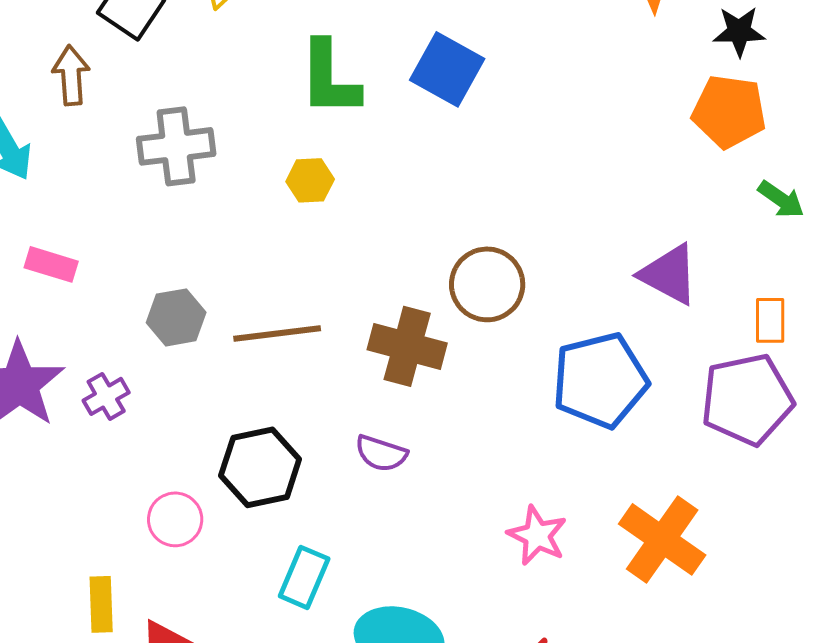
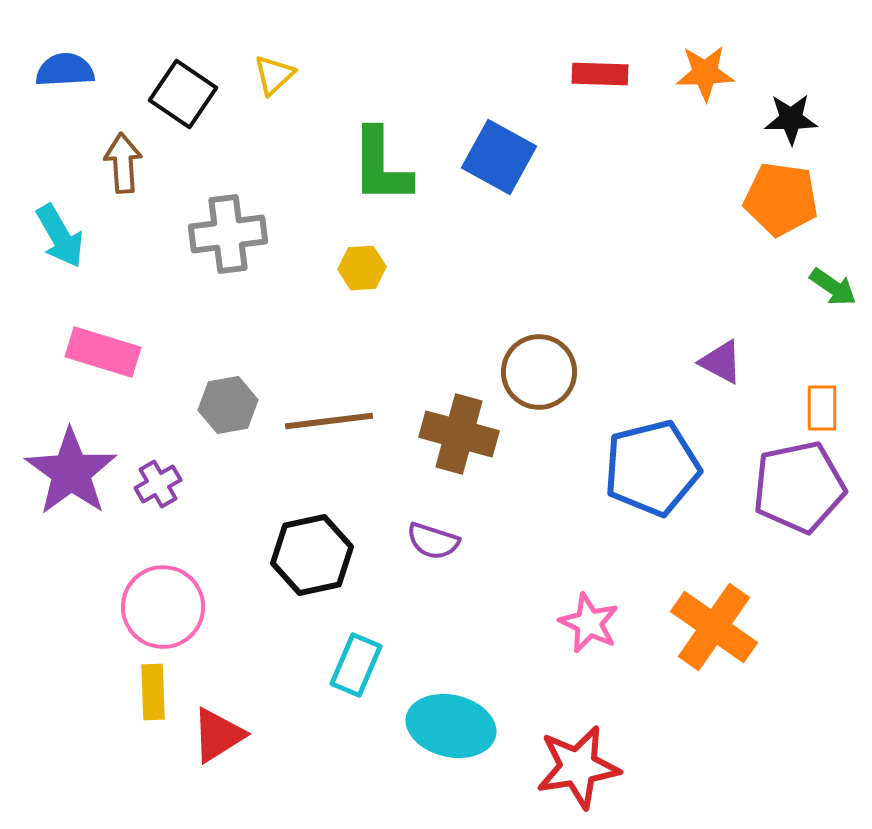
pink rectangle: (51, 264) -> (103, 352), size x1.4
purple triangle: (669, 274) -> (721, 362), size x0.7
pink circle: (175, 519) -> (163, 607), moved, size x1.5

